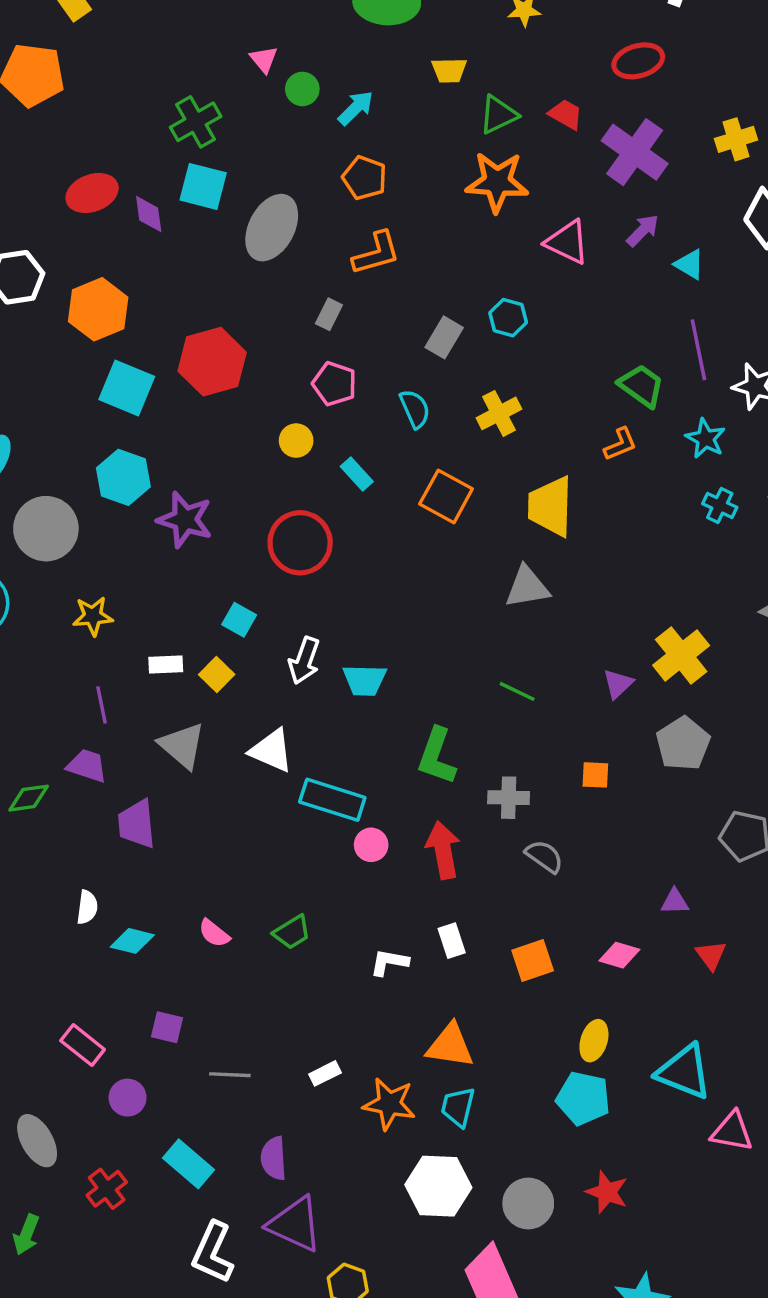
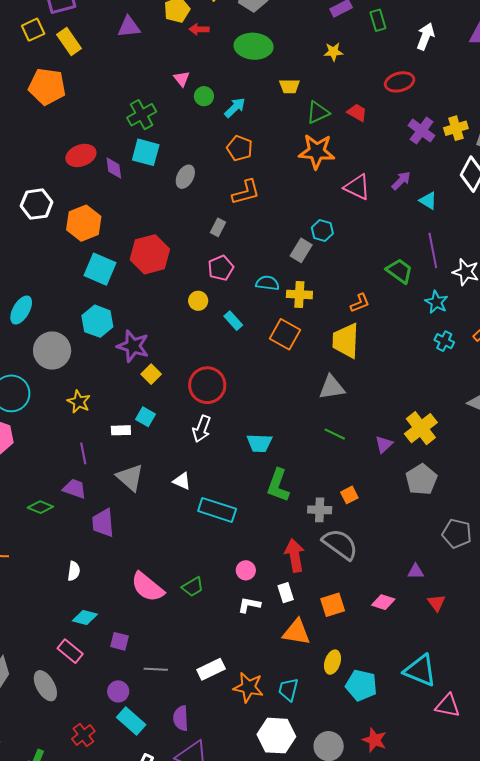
purple cross: (635, 152) -> (422, 131), moved, size x0.7
gray ellipse: (272, 228) -> (185, 177), size x0.6
gray rectangle: (444, 337) -> (301, 250), moved
pink pentagon: (334, 384) -> (221, 268), turned 30
cyan semicircle: (415, 409) -> (267, 283), turned -60
yellow cross: (499, 413) -> (299, 294), moved, turned 30
orange L-shape: (620, 444) -> (360, 303), moved
red circle: (300, 543) -> (207, 385), moved
yellow star: (93, 616) -> (79, 402), turned 30
cyan square: (239, 620) -> (146, 417), moved
yellow square: (217, 675) -> (151, 374), moved
cyan trapezoid: (365, 680) -> (259, 443), moved
green line: (517, 691) -> (335, 434), moved
white triangle: (271, 751) -> (182, 481), size x0.7
orange square: (595, 775) -> (349, 495), moved, turned -30
green diamond: (29, 798) -> (40, 507), turned 30
pink circle: (371, 845) -> (246, 570), moved
red arrow: (443, 850) -> (295, 555), moved
gray semicircle: (544, 856) -> (340, 544), size x1.6
pink semicircle: (214, 933) -> (147, 587), size x1.8
cyan diamond: (132, 941) -> (85, 618), moved
yellow ellipse: (594, 1041) -> (333, 662), moved
orange triangle: (450, 1046) -> (297, 632), moved
white rectangle: (325, 1073) -> (211, 669), size x1.5
purple circle: (128, 1098) -> (118, 691), moved
gray ellipse: (37, 1141) -> (45, 686), moved

